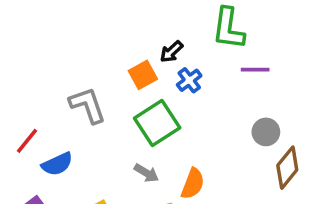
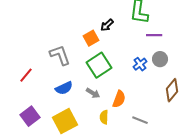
blue cross: (189, 80) -> (140, 64), moved
gray circle: (266, 132) -> (160, 59), moved
blue semicircle: (57, 164) -> (64, 88), moved

